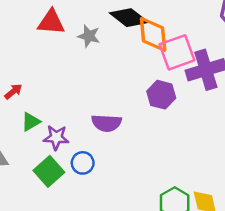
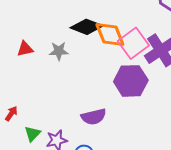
red triangle: (51, 22) -> (25, 49), size x0.7
purple hexagon: (161, 95) -> (131, 81), size x1.4

